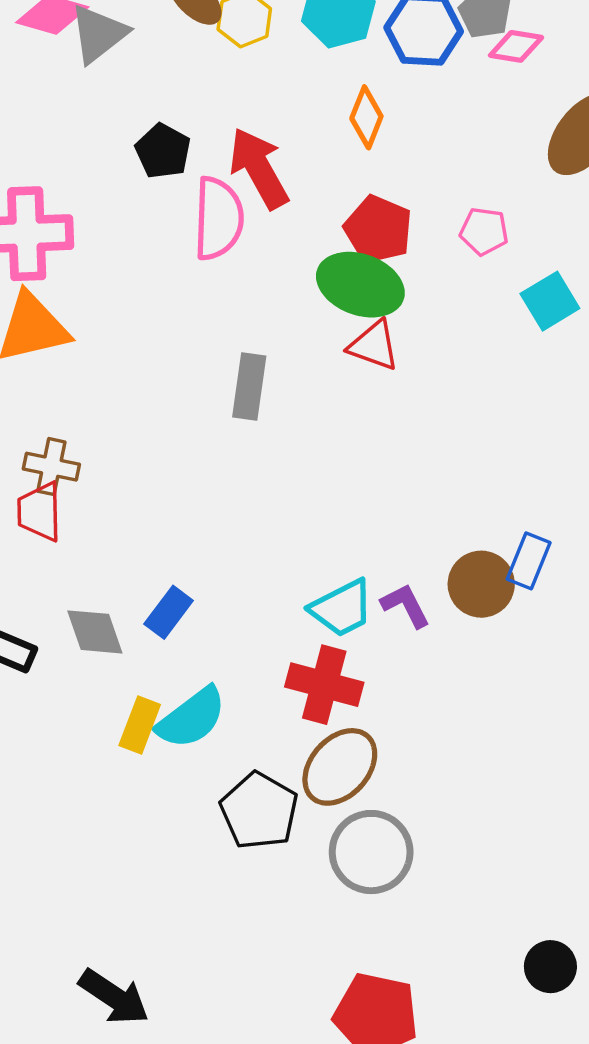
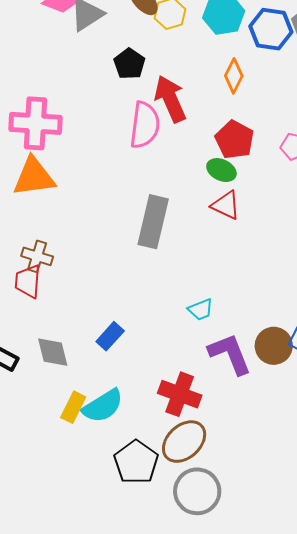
black pentagon: (163, 151) -> (129, 64), moved
green ellipse: (360, 285) -> (221, 170), size x0.6
gray rectangle: (249, 387) -> (153, 222), size x1.4
purple L-shape: (406, 605) -> (230, 354), size x1.6
cyan trapezoid: (342, 608) -> (201, 309), moved, size x0.7
blue rectangle: (169, 612) -> (110, 336), moved

